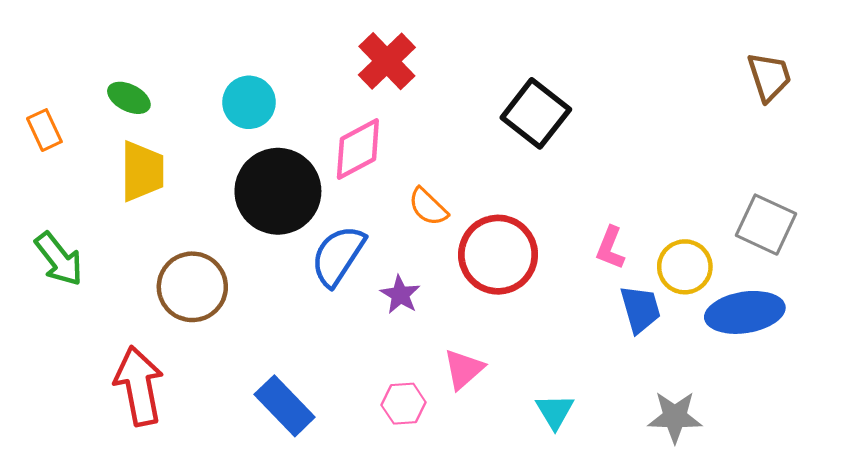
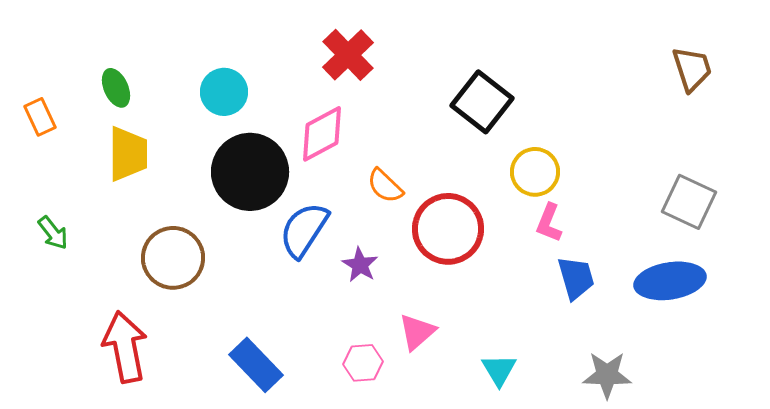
green ellipse: (129, 98) -> (116, 88), turned 39
green arrow: (59, 259) -> (53, 233), size x0.7
yellow circle: (685, 267) -> (535, 172), moved

